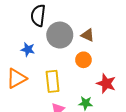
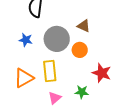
gray circle: (60, 35) -> (57, 39), moved
orange triangle: (16, 78) -> (24, 78), moved

